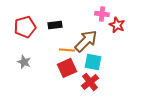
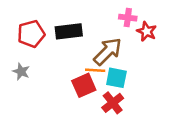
black rectangle: (55, 25) -> (69, 31), size x1.5
orange line: (67, 50) -> (95, 70), moved
gray star: (24, 62) -> (21, 72), moved

